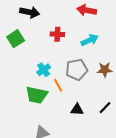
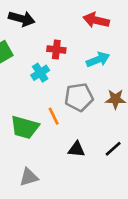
cyan cross: (44, 70) -> (40, 73), moved

